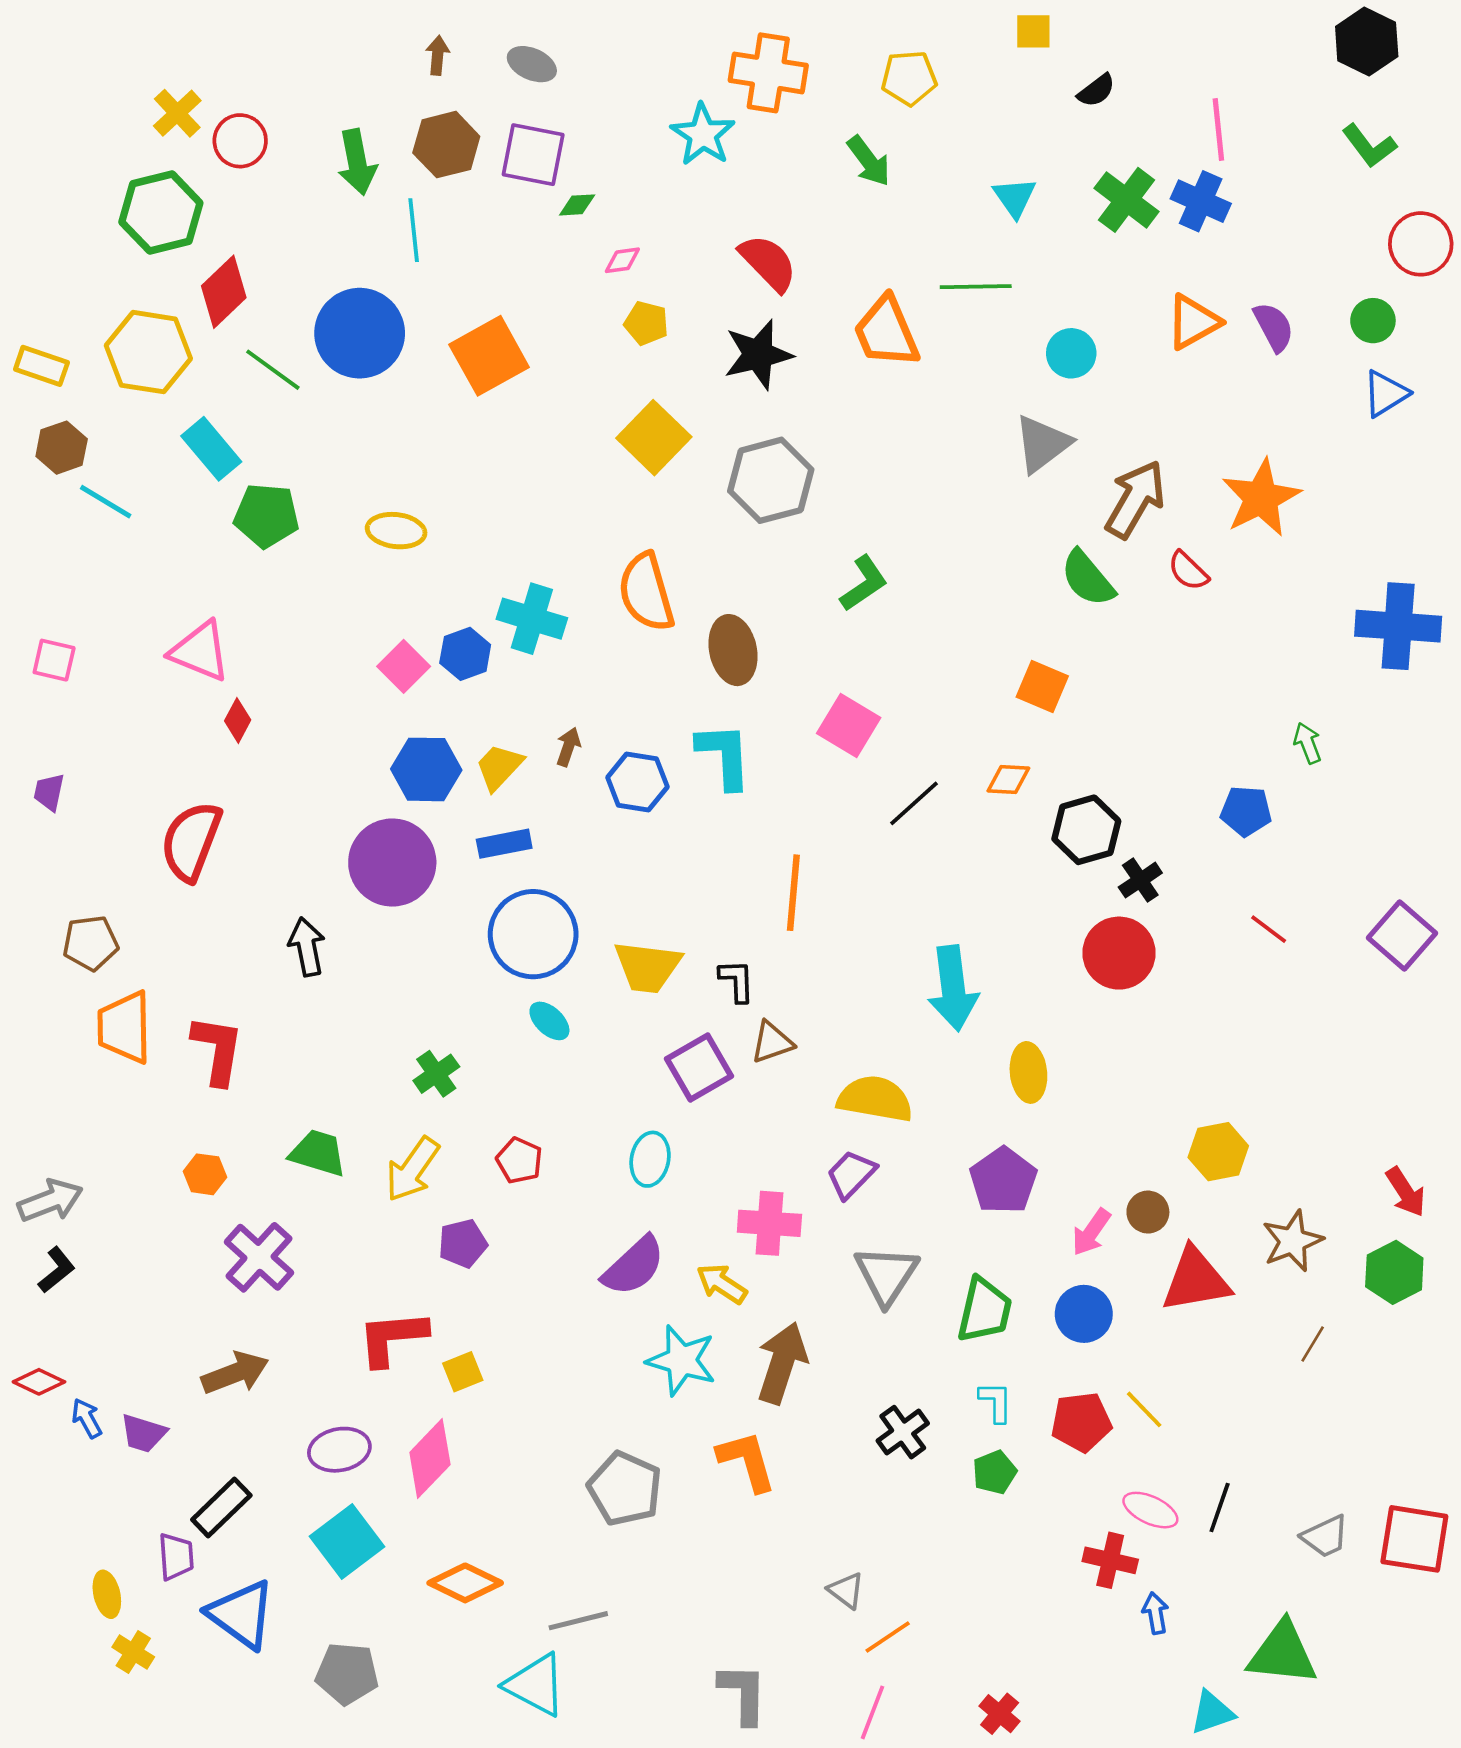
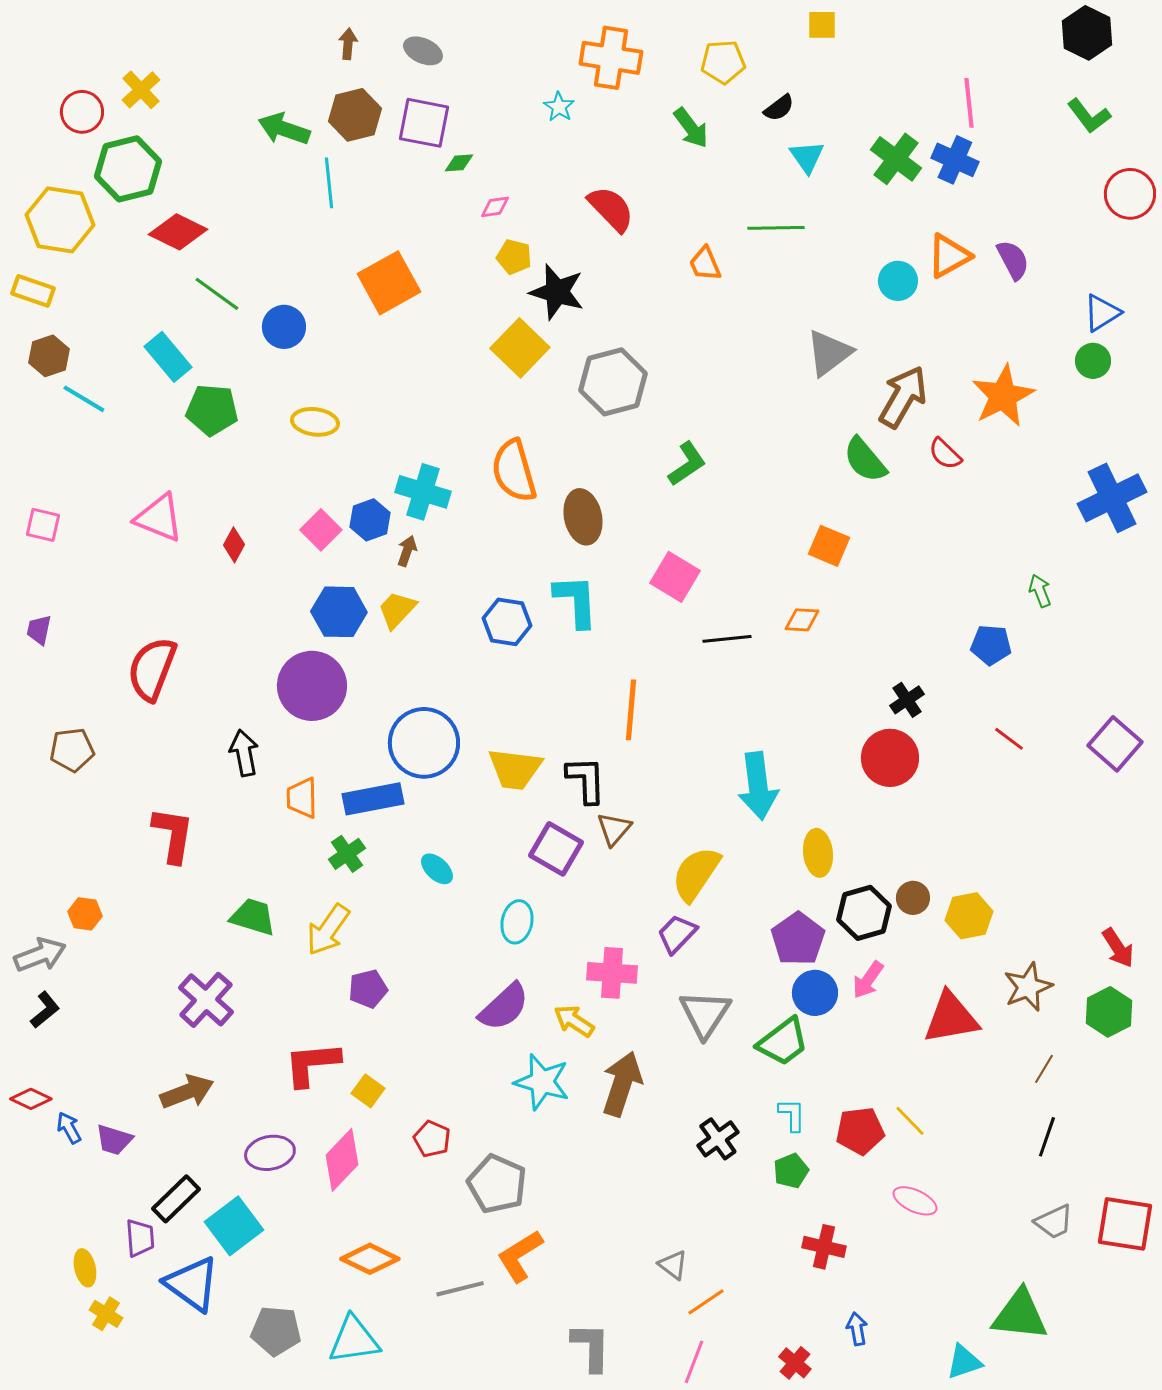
black semicircle: (1096, 91) -> (779, 108), moved
cyan star: (703, 135) -> (559, 107), size x0.6
red circle: (240, 141) -> (82, 112), moved
green arrow: (357, 162) -> (284, 129), turned 120
red diamond: (224, 292) -> (178, 232), turned 70
green circle: (1373, 321) -> (1093, 361), moved
orange trapezoid: (886, 332) -> (705, 264), size x0.6
blue circle: (360, 333) -> (284, 327), moved, size x0.6
yellow hexagon: (148, 352) -> (60, 220), moved
cyan circle: (1071, 353) -> (898, 281), moved
black star: (758, 355) -> (557, 292), moved, turned 30
blue cross: (1398, 626) -> (1112, 498), turned -30
red diamond: (238, 720) -> (234, 545), moved
brown arrow: (568, 747) -> (407, 551), moved
black line: (914, 803) -> (727, 639), turned 36
black hexagon: (1086, 830) -> (864, 913), moved
blue rectangle: (504, 844) -> (373, 799), moved, size x1.4
black L-shape: (737, 981) -> (586, 780), size x1.4
cyan ellipse: (549, 1021) -> (437, 869), moved
orange trapezoid: (124, 1027) -> (302, 798), moved, size x0.7
brown triangle: (772, 1042) -> (614, 829), turned -30
purple square: (699, 1067) -> (556, 849), turned -30
yellow semicircle: (875, 1099) -> (696, 874), turned -66
red pentagon: (519, 1160) -> (432, 1139), moved
orange hexagon: (205, 1174) -> (85, 914), moved
brown circle: (1148, 1212) -> (913, 898), moved
green trapezoid: (984, 1310) -> (783, 1042), turned 40
blue circle: (1084, 1314) -> (815, 993), moved
yellow square: (463, 1372) -> (368, 1091), turned -32
orange L-shape: (747, 1461) -> (520, 1256), moved, turned -106
black line: (1220, 1508) -> (1047, 1137), moved
cyan square: (347, 1541) -> (234, 1226), moved
red cross: (1110, 1560) -> (824, 1247), moved
blue arrow: (1155, 1613) -> (857, 1329), moved
cyan triangle: (536, 1685) -> (354, 1340), moved, turned -36

